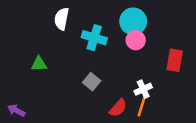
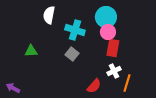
red rectangle: (175, 60) -> (113, 48), moved
gray square: (92, 82) -> (72, 54), moved
orange line: (142, 105) -> (127, 83), moved

